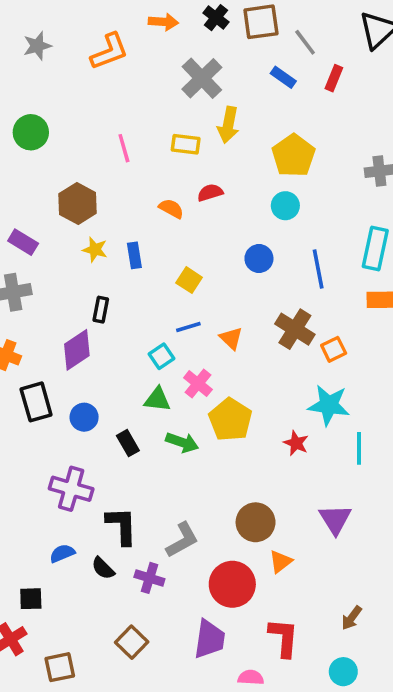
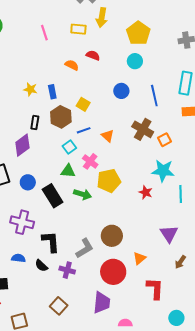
red semicircle: (210, 193) -> (93, 55), turned 40
brown hexagon: (78, 203) -> (61, 117), moved
yellow pentagon: (230, 420) -> (109, 181), turned 30
black rectangle: (128, 443) -> (53, 196), size x1.6
brown circle: (256, 522) -> (112, 236), moved
blue semicircle: (62, 553) -> (18, 258), turned 32
brown arrow: (352, 618) -> (180, 262), moved
red L-shape: (284, 638) -> (155, 289), moved

